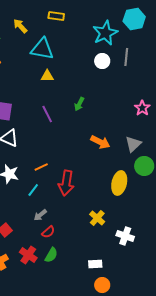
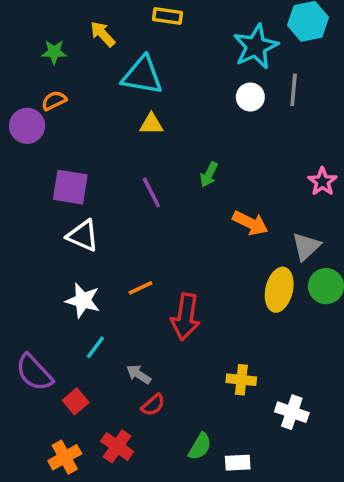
orange arrow: (100, 142) -> (250, 223), moved
yellow ellipse: (119, 183) -> (279, 290), moved
cyan line: (33, 190) -> (95, 347), moved
gray arrow: (40, 215) -> (139, 374), turned 72
yellow cross: (97, 218) -> (241, 380), turned -35
green semicircle: (51, 255) -> (200, 446), moved

